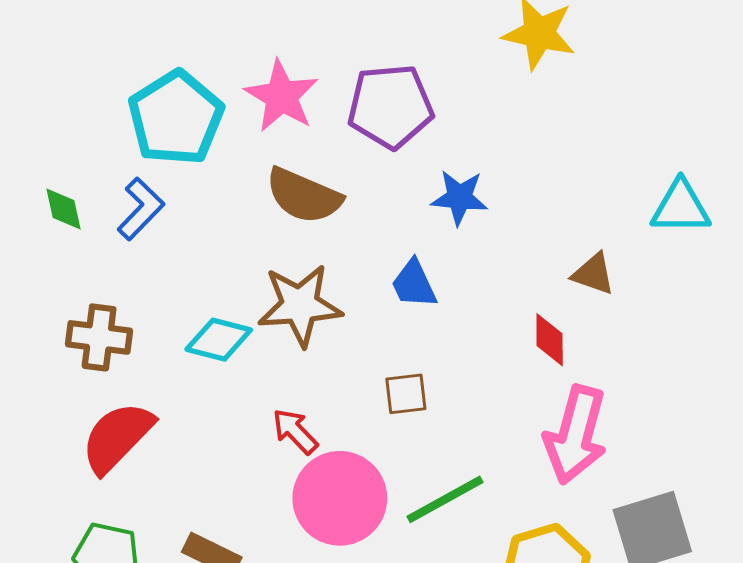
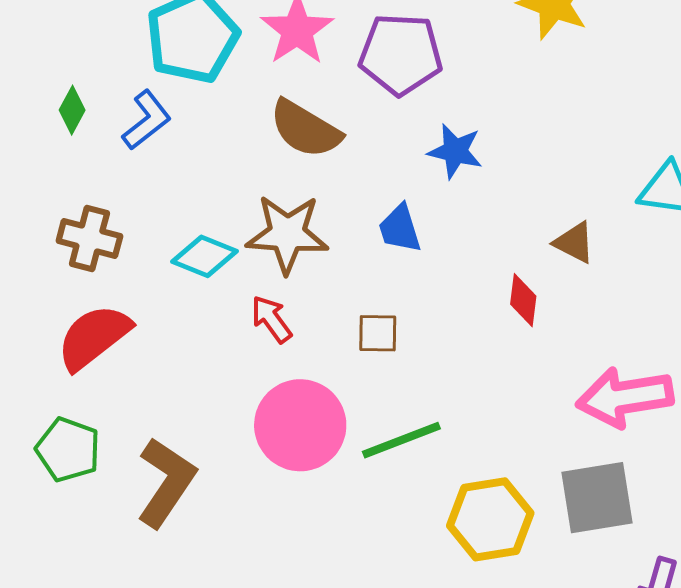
green diamond: (63, 209) -> (72, 110), turned 33
red arrow: (295, 431) -> (271, 319), moved
pink arrow: (576, 435) -> (625, 397), moved, turned 58

